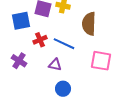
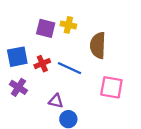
blue square: (21, 21) -> (17, 57), moved
purple triangle: (55, 65) -> (56, 101), moved

